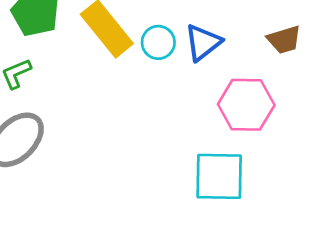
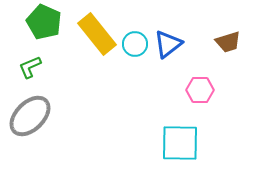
pink hexagon: (246, 105) -> (200, 90), size x0.7

